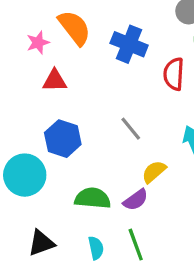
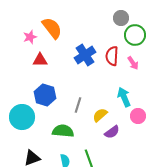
blue cross: (129, 44) -> (85, 55), moved, turned 35
gray line: (131, 129) -> (78, 105), moved, turned 56
purple semicircle: (136, 200) -> (112, 132), moved

